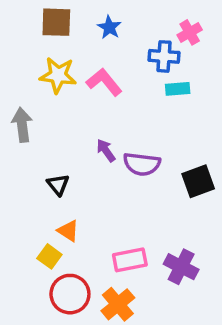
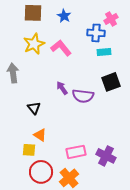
yellow star: (58, 75) -> (34, 44), turned -30
black square: (198, 181) -> (111, 82), moved
yellow square: (49, 256) -> (29, 150), turned -32

